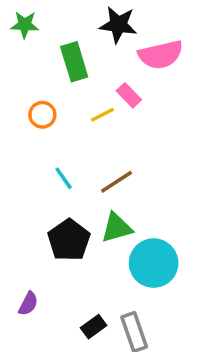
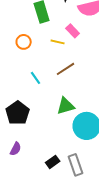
yellow line: (102, 115) -> (58, 42), turned 40
brown line: (117, 182) -> (66, 69), moved
black pentagon: (69, 240) -> (18, 113), moved

